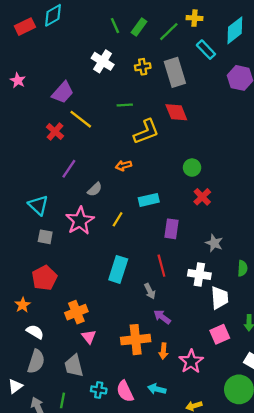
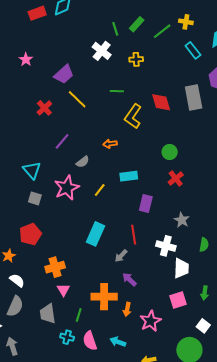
green line: (115, 26) -> (115, 29), moved
gray rectangle: (175, 72) -> (194, 98), moved
red cross: (55, 132) -> (44, 108), moved
yellow L-shape: (146, 132) -> (133, 116), turned 140
gray arrow: (150, 291) -> (121, 256), turned 64
green line: (63, 400) -> (79, 315), moved

